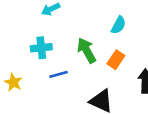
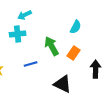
cyan cross: (41, 48) -> (18, 34), moved

